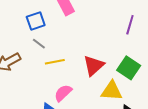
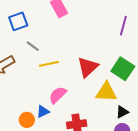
blue square: (36, 21) -> (18, 21), moved

